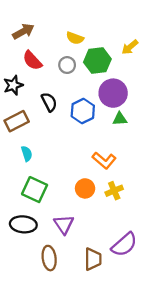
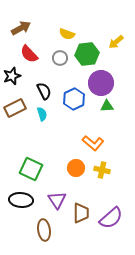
cyan semicircle: (27, 154) -> (42, 114), moved
yellow cross: (114, 191) -> (102, 170), turned 35
brown trapezoid: (93, 259) -> (81, 213), moved

